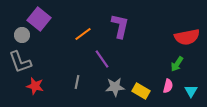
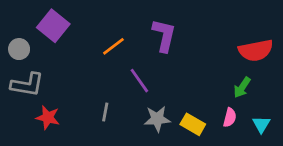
gray circle: (22, 35) -> (19, 49), moved
gray L-shape: (20, 62) -> (27, 85), turned -60

